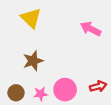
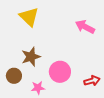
pink circle: (65, 90) -> (60, 72), moved
brown circle: (16, 93) -> (14, 76), moved

